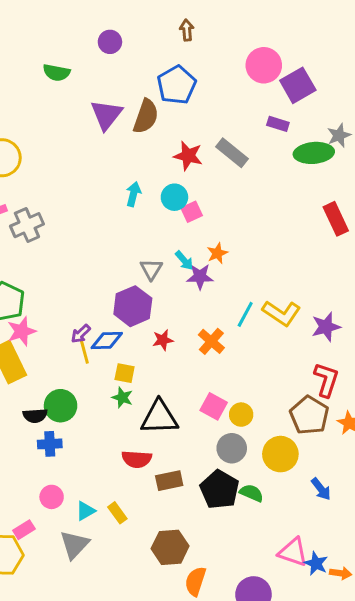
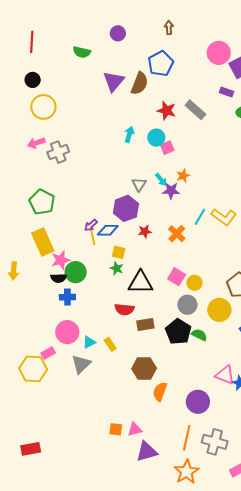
pink star: (22, 331) -> (61, 260), moved
pink circle: (52, 497) -> (67, 332), size x1.5

